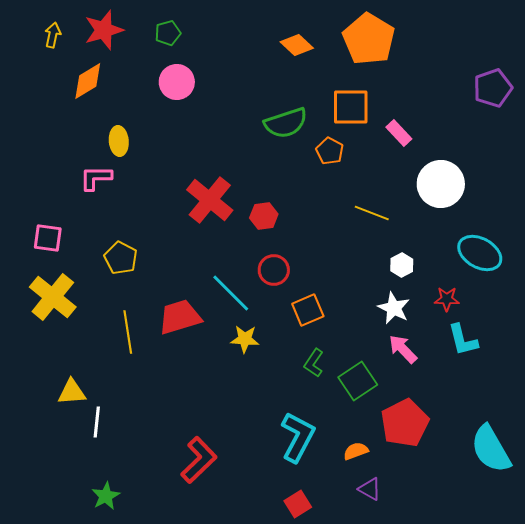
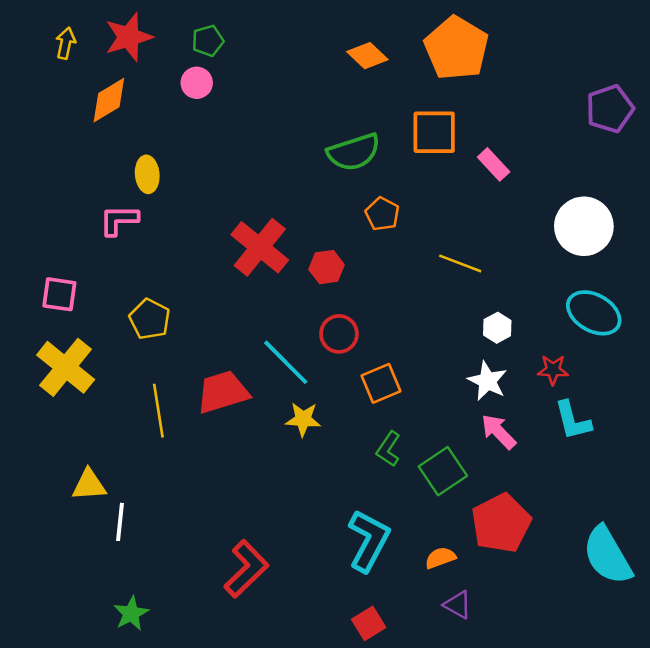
pink circle: (177, 82) -> (197, 83), moved, size x0.7
orange pentagon: (330, 151) -> (382, 214), moved
white circle: (441, 184) -> (584, 226), moved

